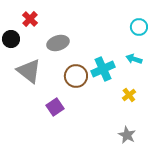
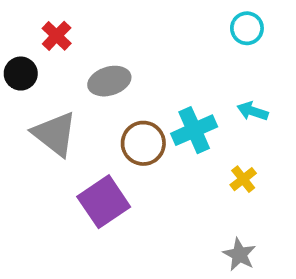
cyan circle: (139, 27) -> (247, 28), moved
purple square: (55, 107) -> (104, 202), size x1.5

